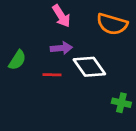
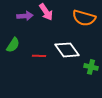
purple arrow: (61, 48) -> (25, 16), moved
green cross: (121, 103) -> (91, 67), moved

